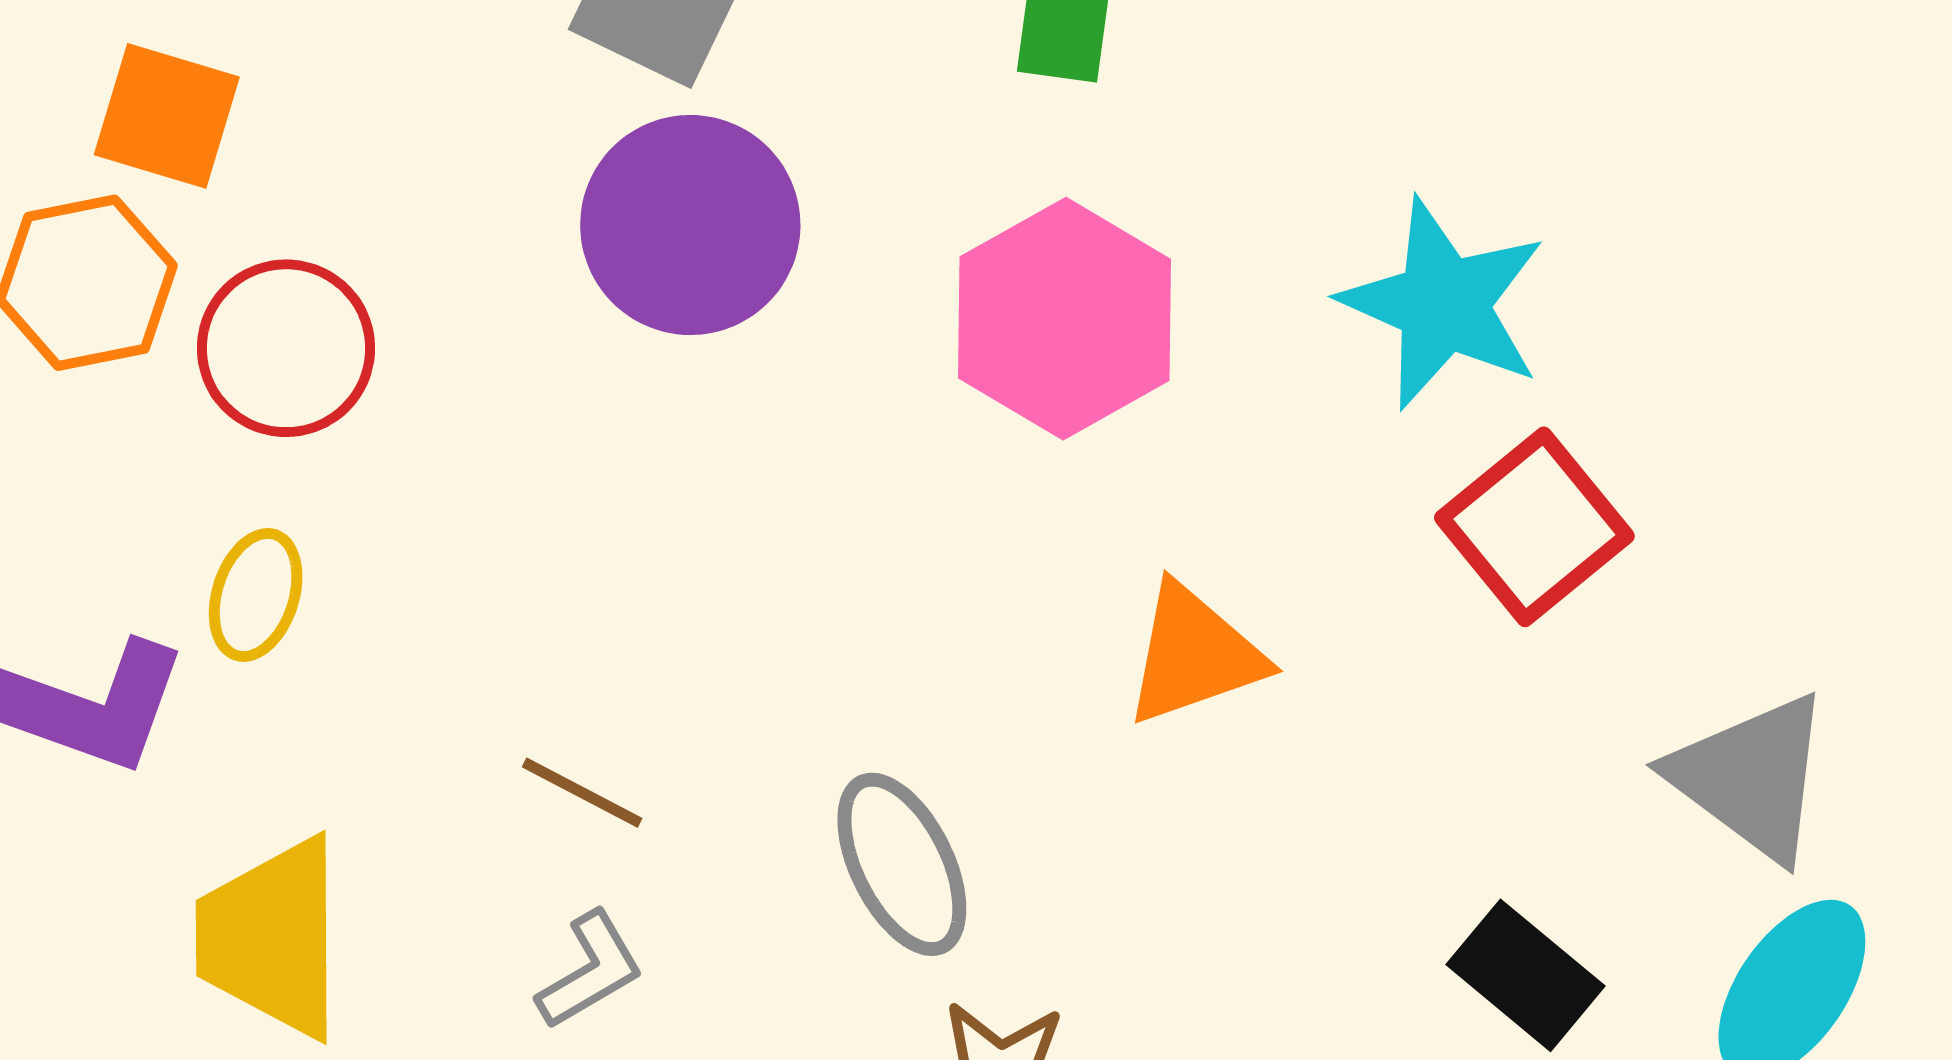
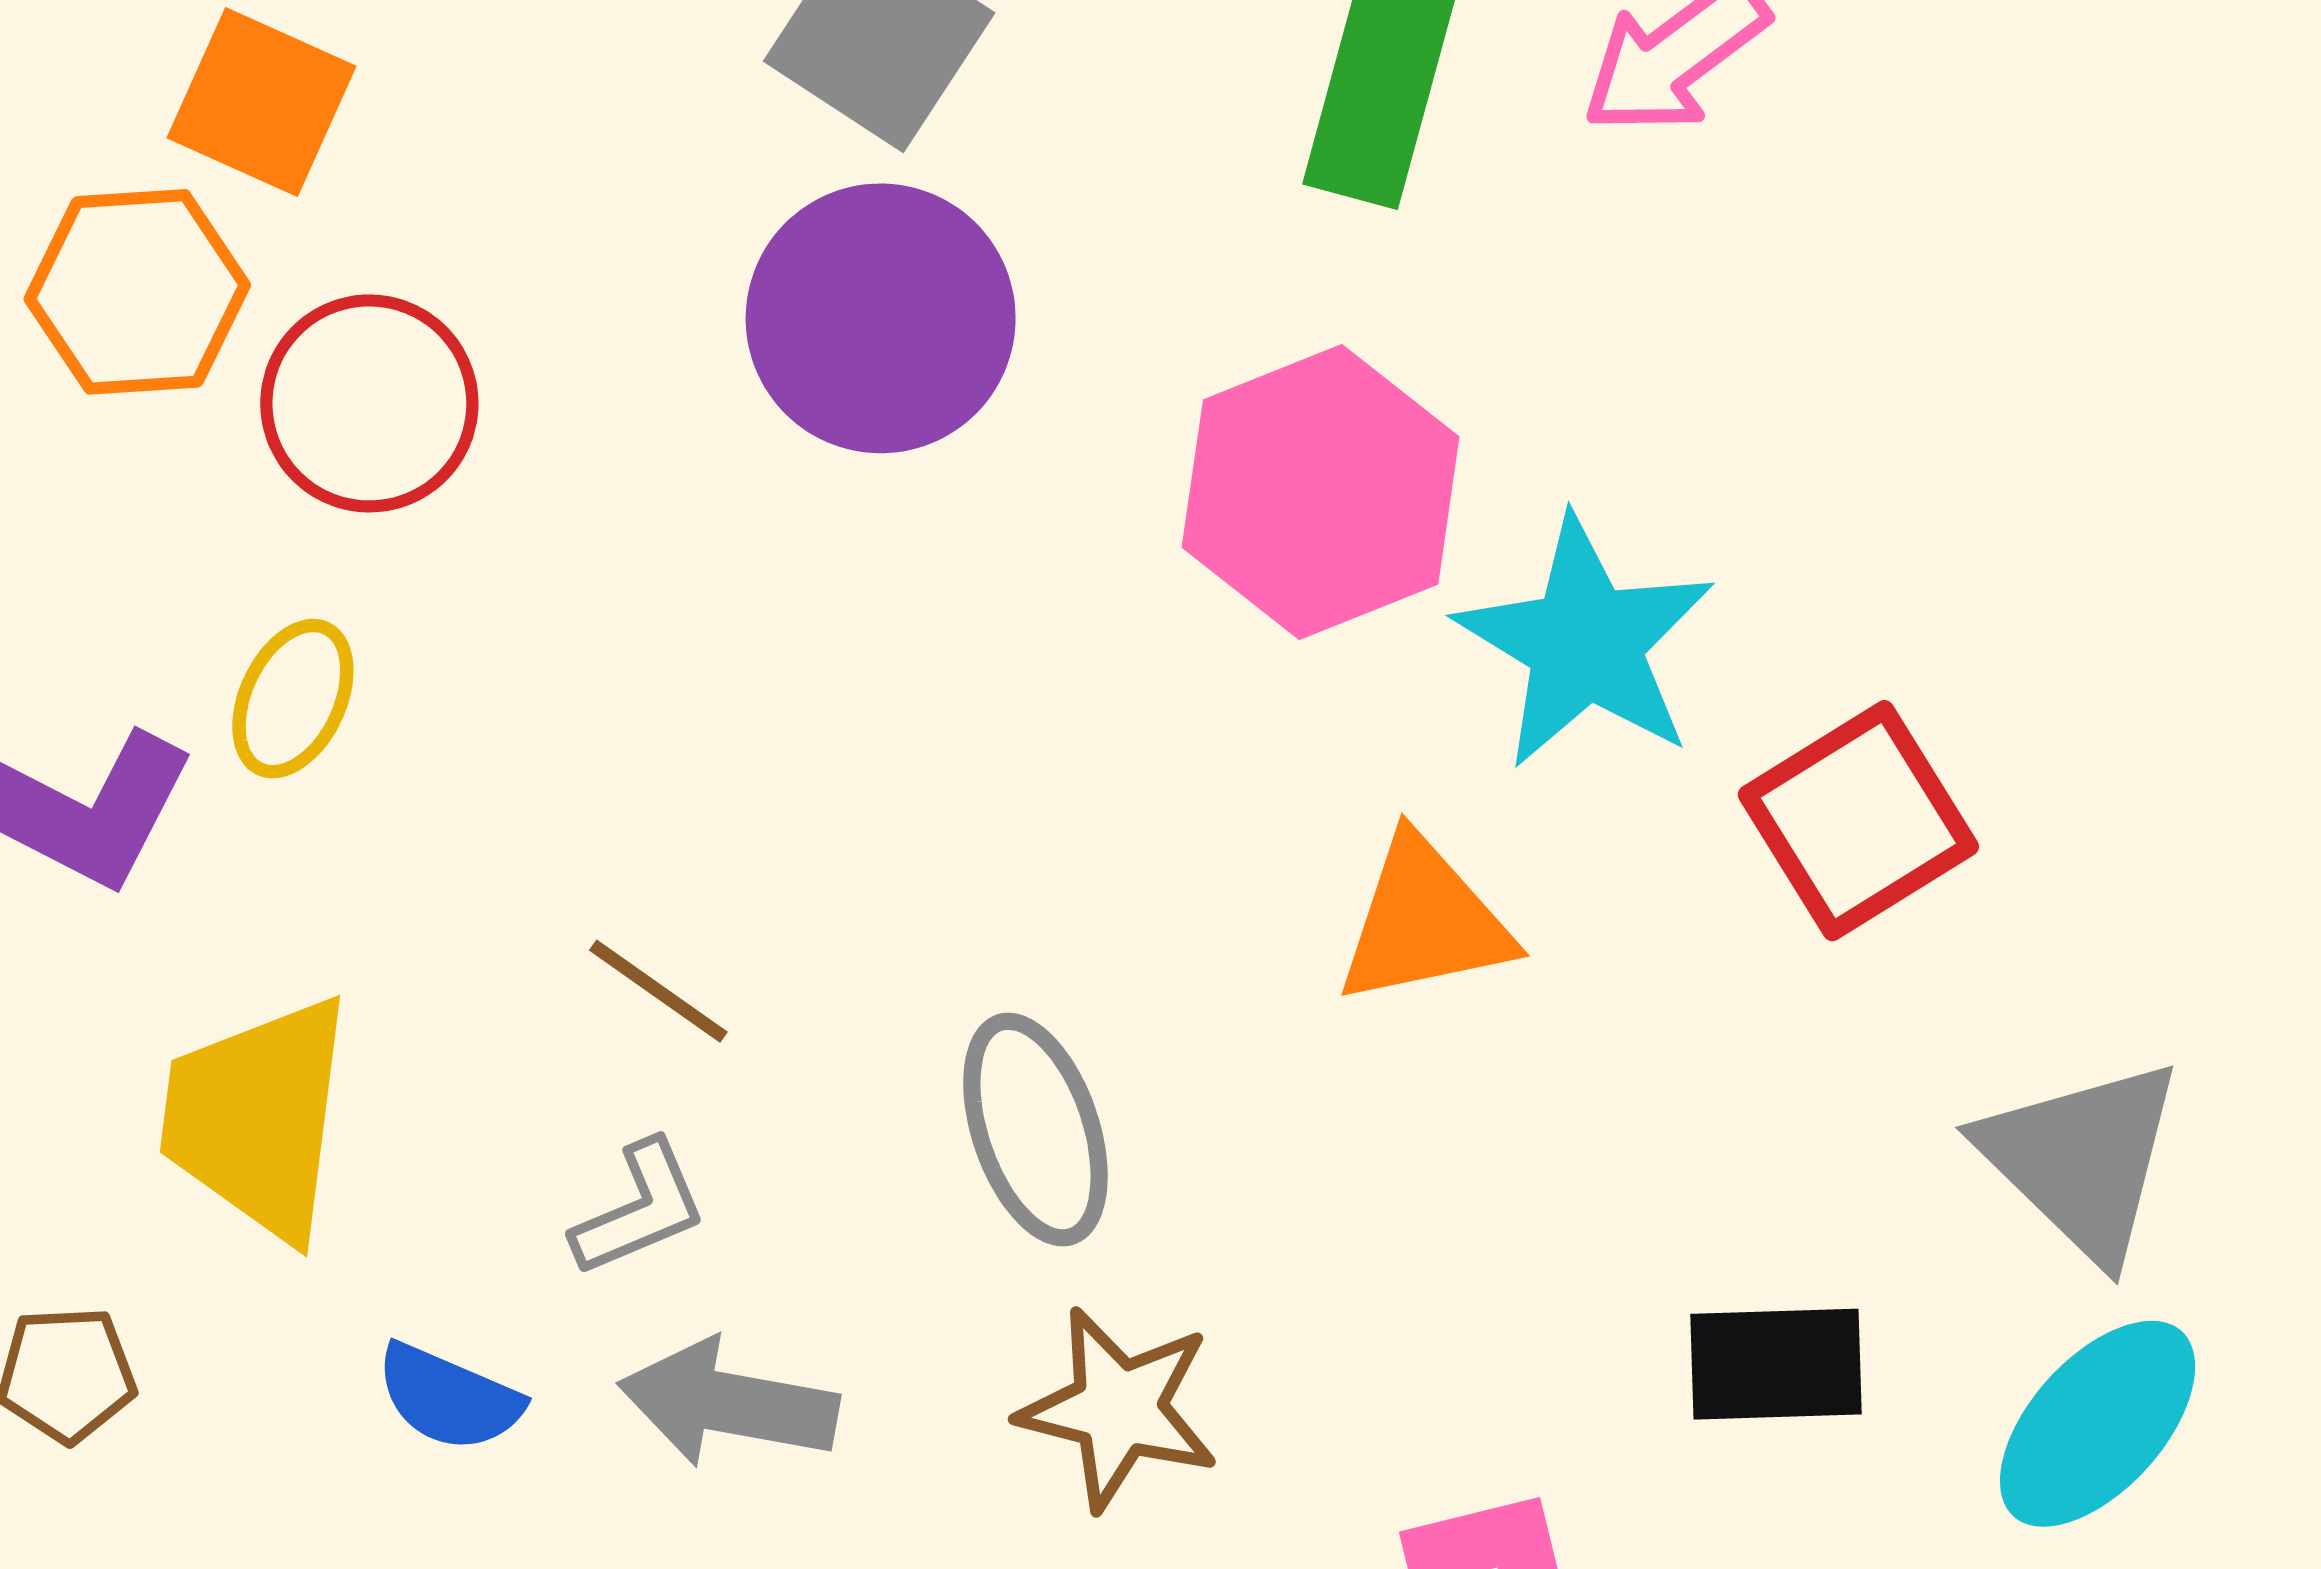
cyan star: (1443, 304) -> (1585, 643), moved
black rectangle: (1526, 975) -> (1776, 1364), turned -49

